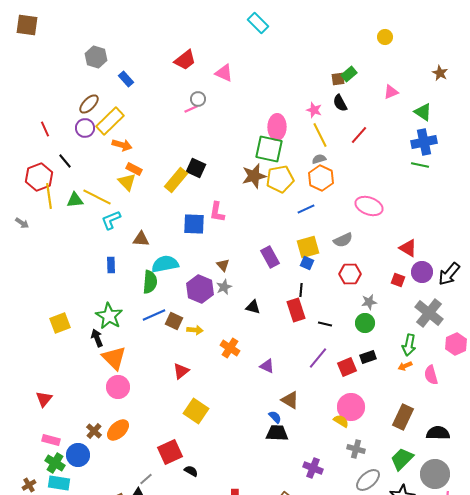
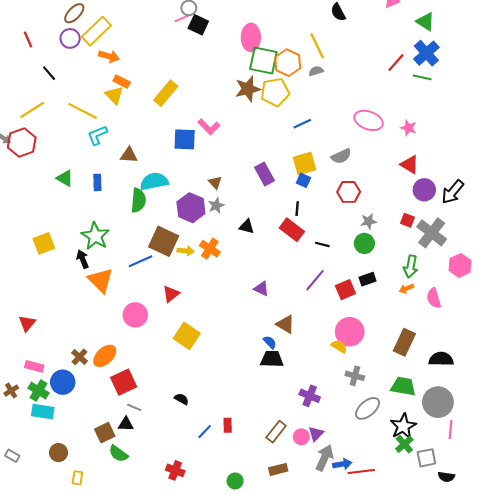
pink star: (314, 110) -> (409, 128), moved
pink ellipse: (277, 127) -> (251, 37), moved
red line: (359, 135) -> (396, 63), moved
blue cross: (424, 142) -> (426, 53), turned -30
black square: (196, 168) -> (198, 25), moved
red hexagon: (39, 177) -> (22, 142), moved
orange hexagon: (321, 178) -> (288, 63), moved
yellow line: (49, 196) -> (32, 110), turned 65
green triangle: (75, 200) -> (65, 178), moved, turned 36
pink L-shape: (217, 212) -> (209, 127), turned -55
red square: (398, 280) -> (407, 220), moved
red rectangle: (296, 310) -> (292, 230), turned -35
blue line: (154, 315) -> (140, 261), moved
brown square: (174, 321) -> (164, 241), size x1.6
orange cross: (230, 348) -> (210, 249), moved
pink circle: (118, 387) -> (135, 315), moved
red square: (170, 452) -> (124, 382), moved
green trapezoid: (402, 459) -> (403, 386), turned 55
gray line: (146, 479) -> (134, 407), turned 64
brown cross: (29, 485) -> (11, 391), moved

